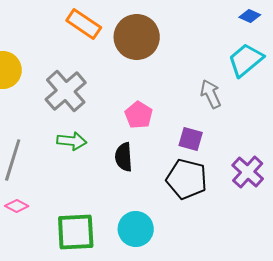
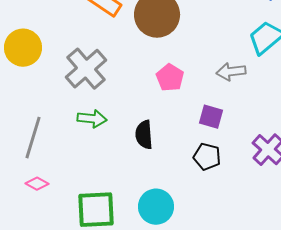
gray arrow: (211, 94) -> (231, 72), turned -72
pink pentagon: (139, 115) -> (170, 78), moved
black pentagon: (187, 179) -> (207, 157), size x0.7

